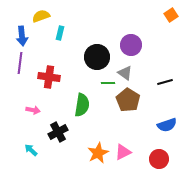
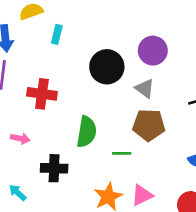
green line: (108, 83) -> (122, 153), moved
brown pentagon: (128, 100) -> (149, 125), turned -30
black cross: (58, 132) -> (54, 168), turned 30

